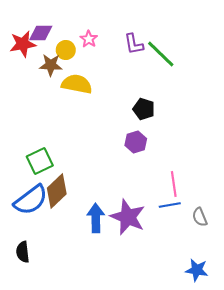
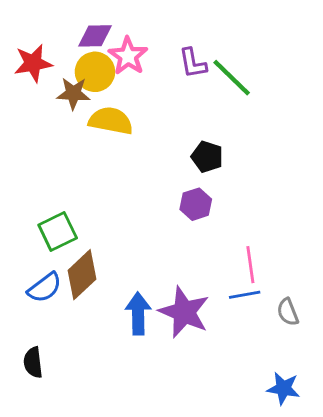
purple diamond: (41, 33) -> (95, 36), moved
pink star: (89, 39) -> (128, 56), size x1.5
yellow circle: (66, 50) -> (95, 72), size x1.4
blue semicircle: (31, 200) -> (45, 288), size x0.7

